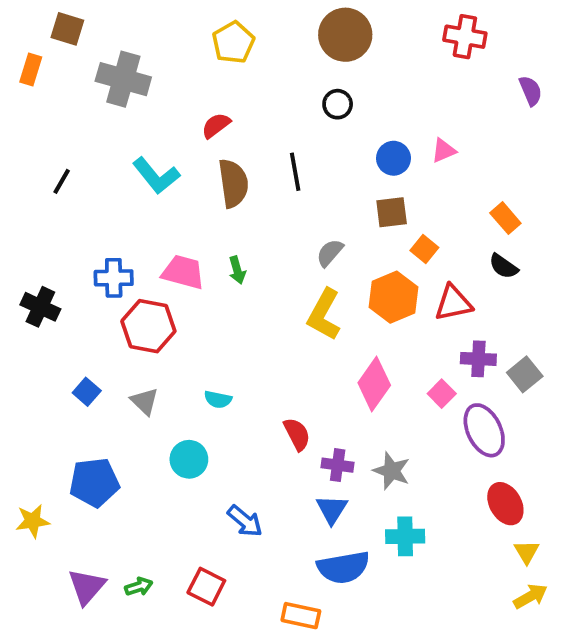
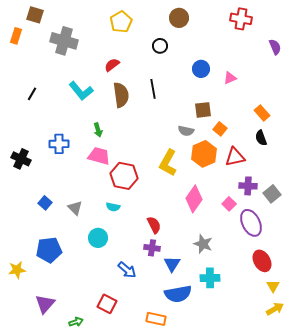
brown circle: (345, 35) -> (179, 18), size x0.7
black circle: (338, 104) -> (160, 46), moved
blue circle: (393, 158) -> (201, 69), moved
gray semicircle: (330, 253) -> (186, 131), moved, turned -119
black semicircle: (503, 266) -> (261, 138), turned 35
green arrow: (237, 270) -> (98, 130), moved
pink trapezoid: (183, 272) -> (99, 156), moved
red hexagon: (148, 326) -> (124, 176), moved
purple cross: (338, 465) -> (152, 248), moved
green arrow: (139, 587) -> (76, 322), moved

